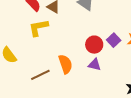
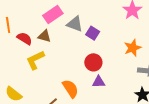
purple square: (114, 40) -> (93, 33), moved

